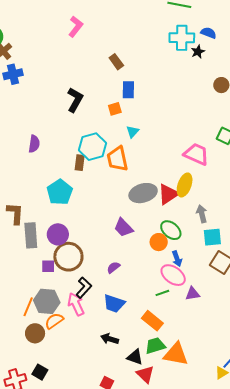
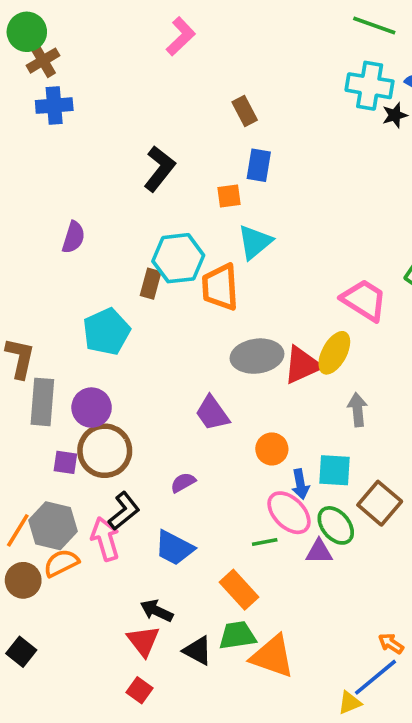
cyan triangle: (133, 132) -> (255, 242), size x1.5
green ellipse: (171, 230) -> (336, 525), moved
cyan square: (212, 237) -> (334, 470), moved
red triangle: (145, 374) -> (143, 641), moved

